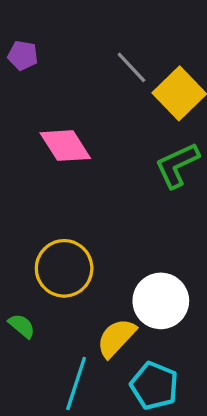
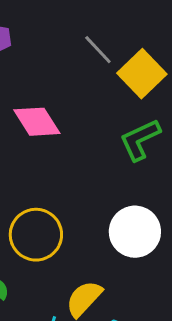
white circle: (161, 301) -> (135, 232), moved

